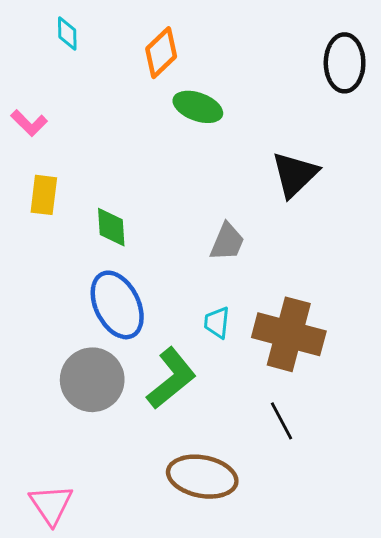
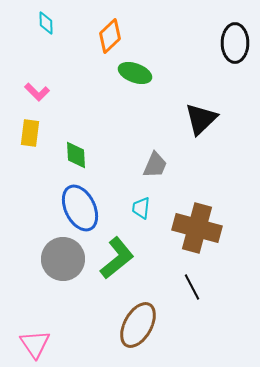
pink L-shape: (29, 123) -> (37, 92), moved
cyan trapezoid: (217, 323) -> (141, 208), moved
brown ellipse: (202, 477) -> (138, 325), turned -72

